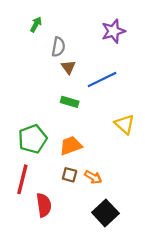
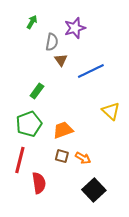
purple star: (113, 31) -> (75, 28), moved
green rectangle: (70, 102) -> (37, 91), moved, turned -70

